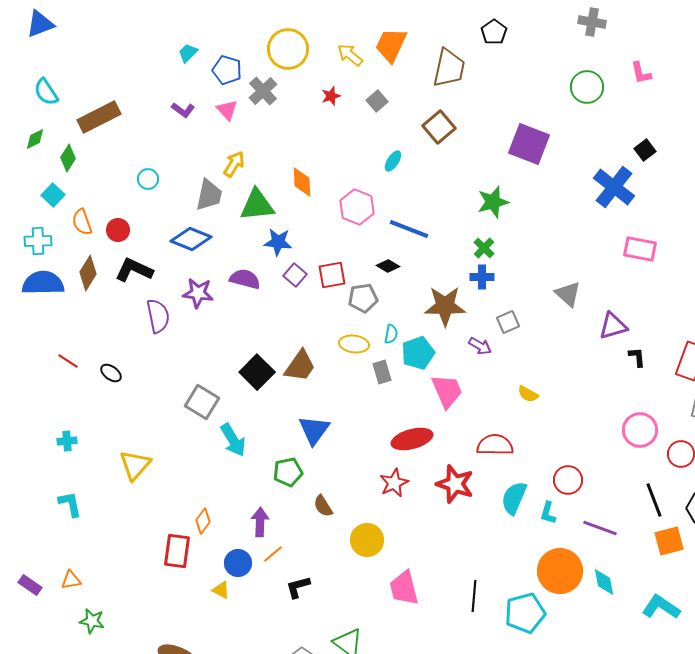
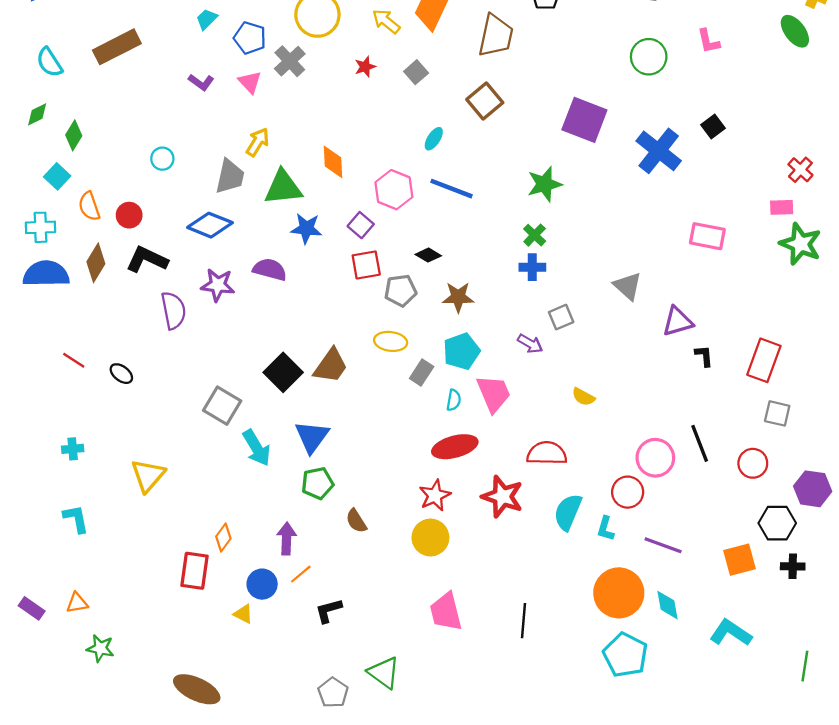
brown rectangle: (99, 117) -> (117, 47), moved
blue cross: (614, 187) -> (659, 151), moved
blue line: (409, 229) -> (451, 189), moved
purple square: (295, 275) -> (361, 225), moved
brown star: (445, 306) -> (458, 297), moved, size x0.7
cyan semicircle: (391, 334) -> (454, 400), moved
gray rectangle: (382, 372) -> (422, 372), turned 50
blue triangle: (314, 430) -> (312, 437), moved
pink circle: (640, 430) -> (655, 458), moved
black line: (654, 500) -> (700, 443), moved
yellow circle: (367, 540) -> (430, 538), moved
cyan pentagon: (525, 613) -> (625, 655), moved, turned -30

